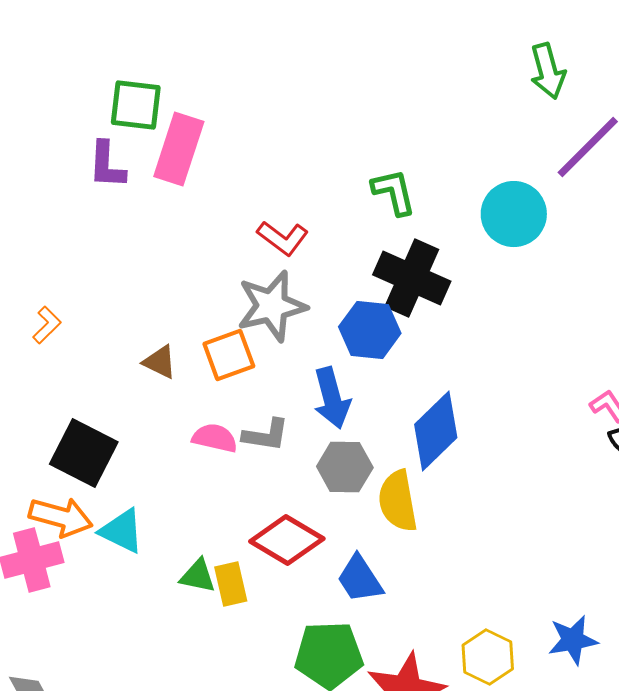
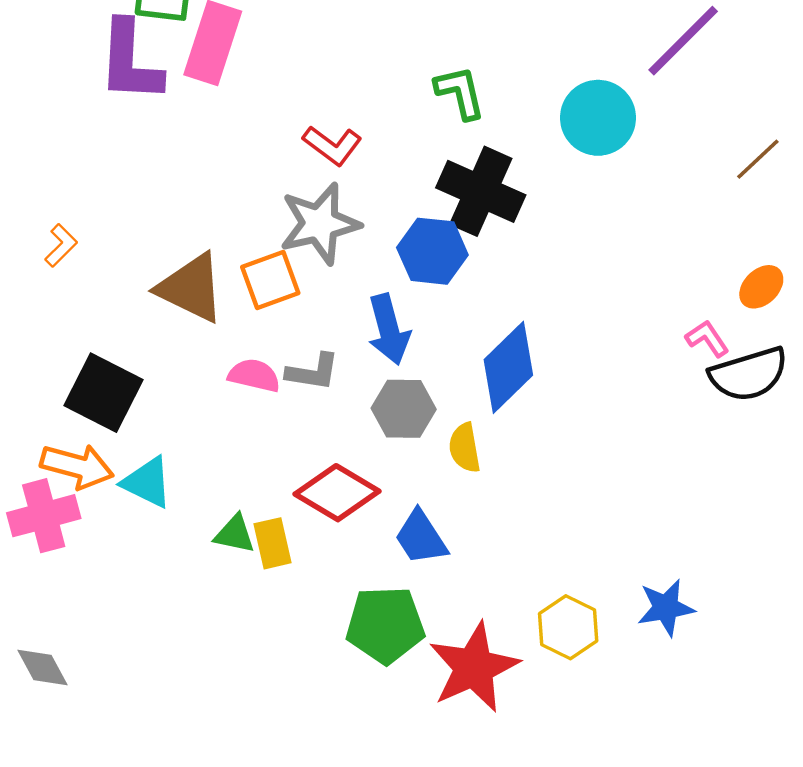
purple L-shape: (107, 165) -> (130, 61), size x1.5
brown triangle: (160, 362) -> (191, 288), size x1.8
yellow semicircle: (398, 501) -> (465, 448), size x0.7

